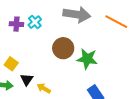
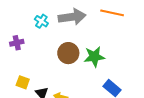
cyan cross: (35, 22) -> (41, 21), moved

